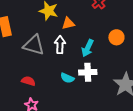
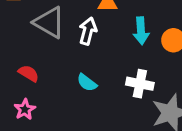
cyan arrow: (88, 48) -> (141, 31), moved, turned -42
white cross: (88, 72) -> (140, 84), moved

